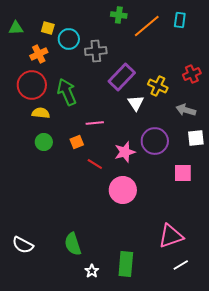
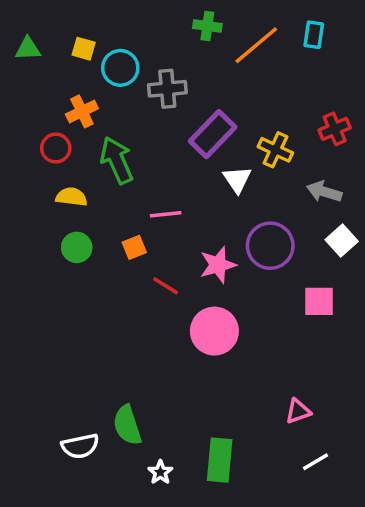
orange cross: (39, 54) -> (82, 111), moved
red circle: (32, 85) -> (56, 148), size x0.6
white square: (196, 138) -> (342, 240), turned -36
pink triangle: (171, 236) -> (298, 411), size x0.6
white semicircle: (23, 245) -> (80, 446), moved, turned -40

